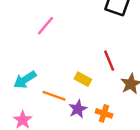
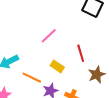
pink line: (46, 26) -> (49, 36), moved

